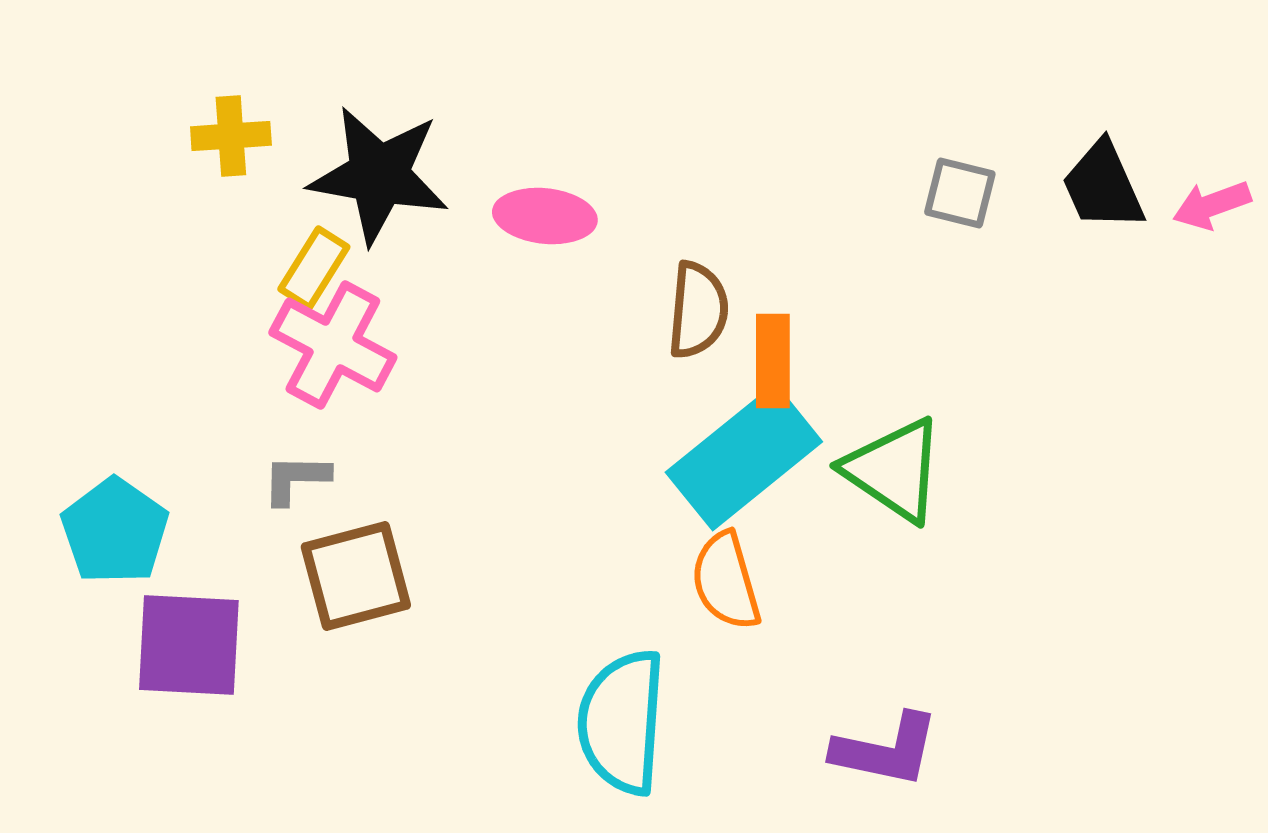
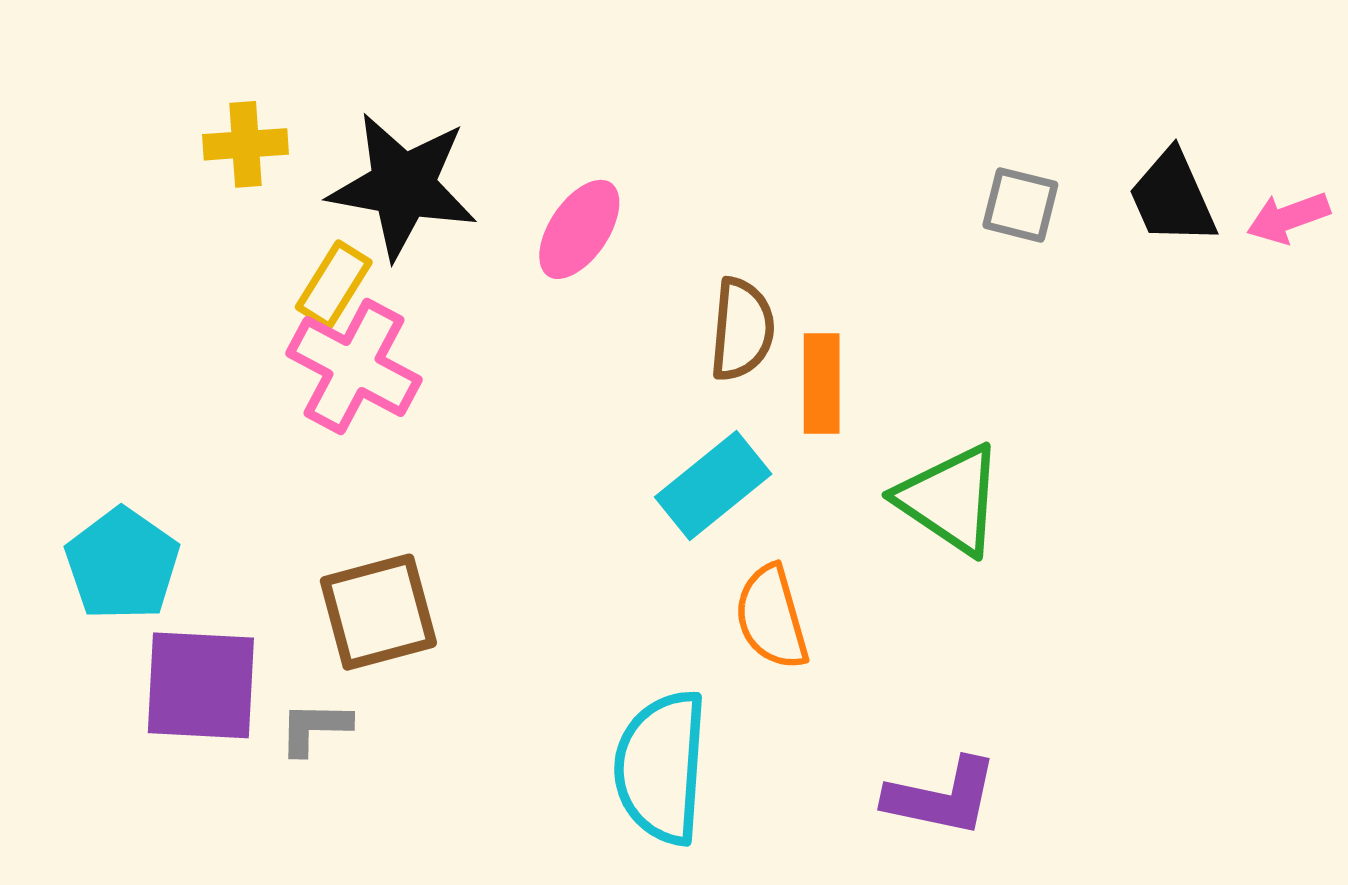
pink ellipse: (545, 216) -> (579, 229), turned -62
cyan rectangle: (744, 457) -> (713, 486), moved, size x0.7
gray L-shape: (296, 479) -> (315, 728), moved

